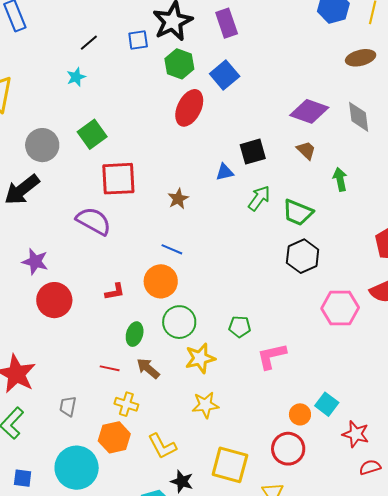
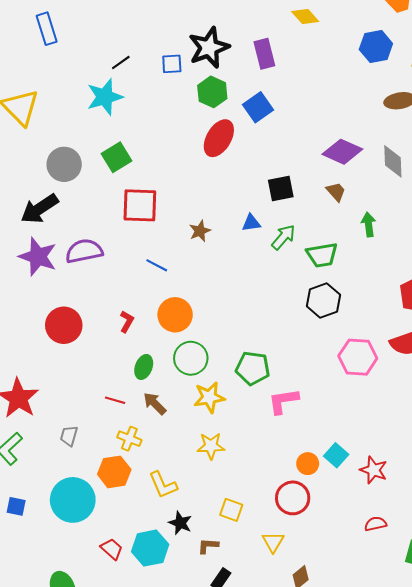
cyan star: (76, 77) -> (105, 97), size x1.8
blue triangle: (225, 172) -> (251, 223), moved
green trapezoid: (298, 212) -> (322, 255), turned -36
purple semicircle: (94, 221) -> (84, 251), moved, turned -45
blue line: (172, 249) -> (157, 265), moved
purple star: (35, 262) -> (38, 257), moved, size x1.4
red L-shape: (115, 292) -> (127, 322), turned -55
green pentagon: (240, 327) -> (253, 368), size x1.5
red star: (356, 434) -> (374, 470), moved
yellow square: (230, 465) -> (231, 510), size x0.6

